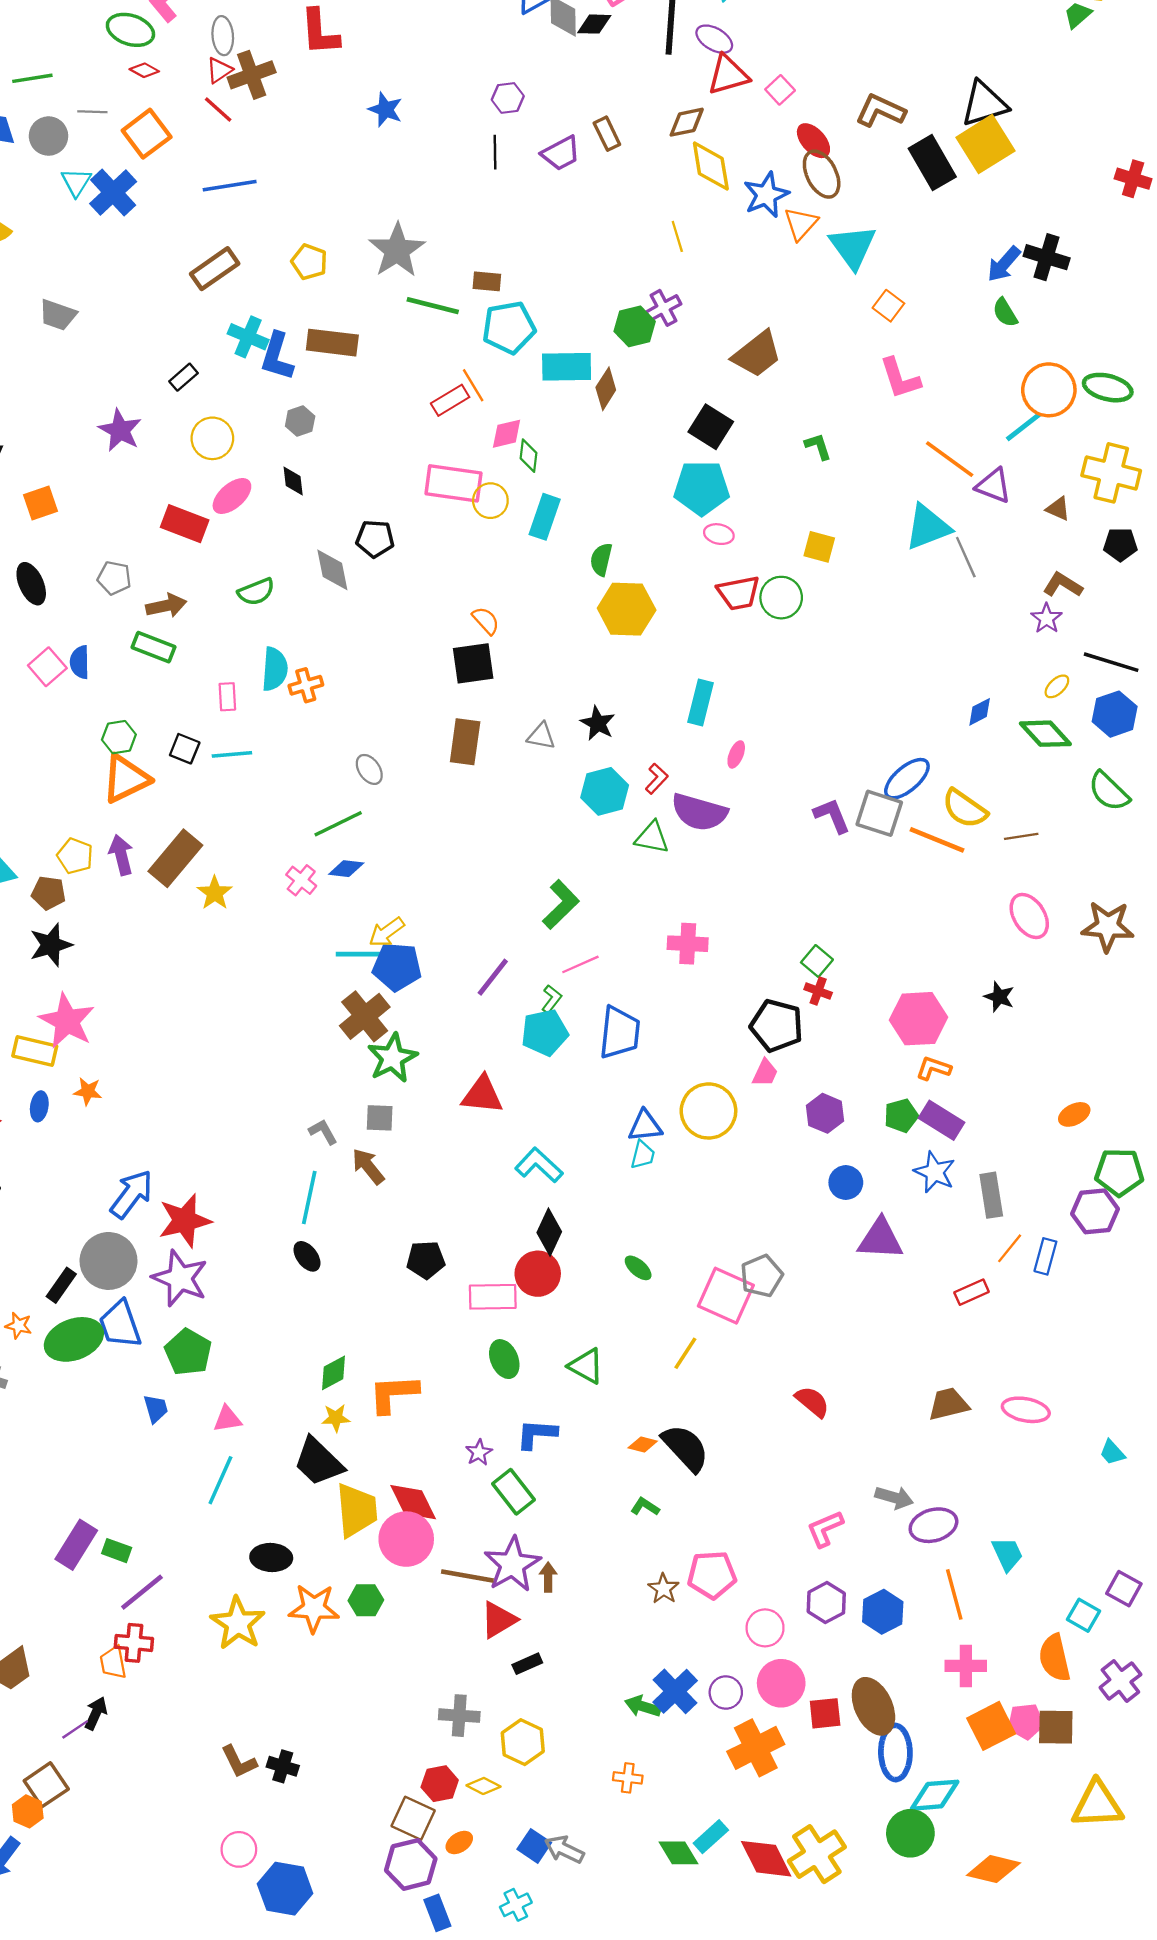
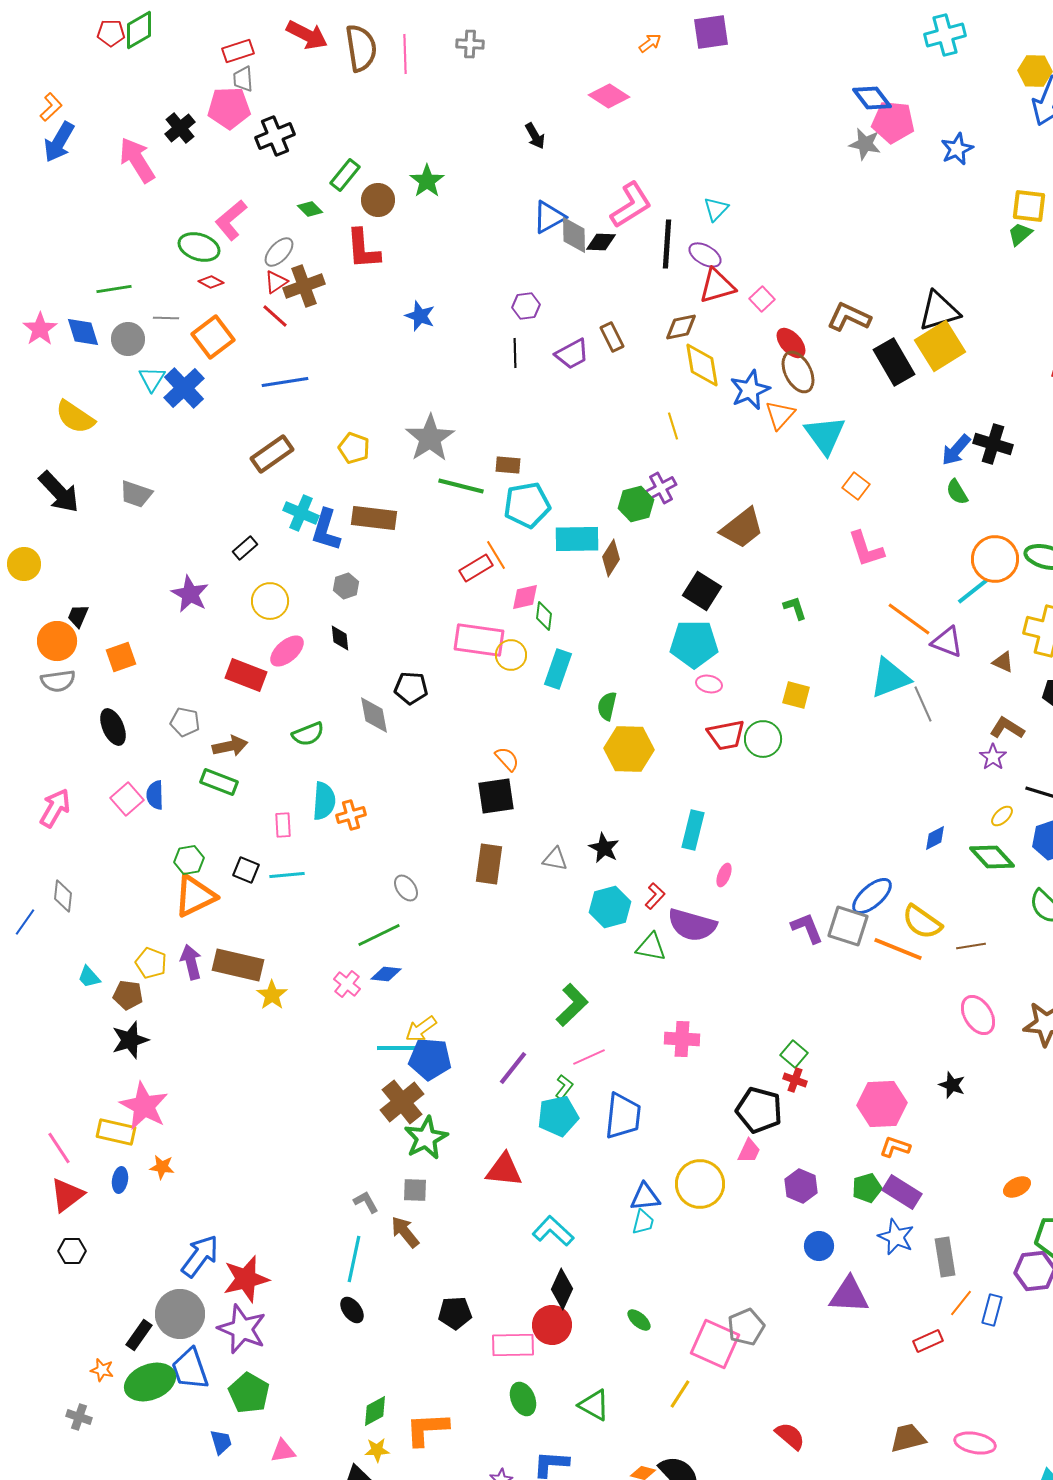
gray ellipse: (223, 36) -> (279, 252), turned 48
brown rectangle: (175, 858) -> (238, 965), turned 63

